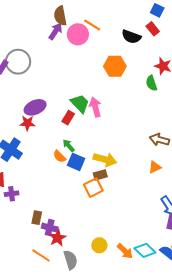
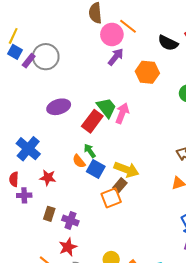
purple arrow: (56, 31) -> (116, 57), moved
pink arrow: (95, 107) -> (122, 113), turned 30
red rectangle: (68, 118) -> (92, 121), size x1.5
red star: (27, 123) -> (48, 178), moved
brown rectangle: (100, 175) -> (120, 185), turned -40
brown rectangle: (37, 218) -> (49, 214), moved
purple cross: (50, 228) -> (70, 221), moved

